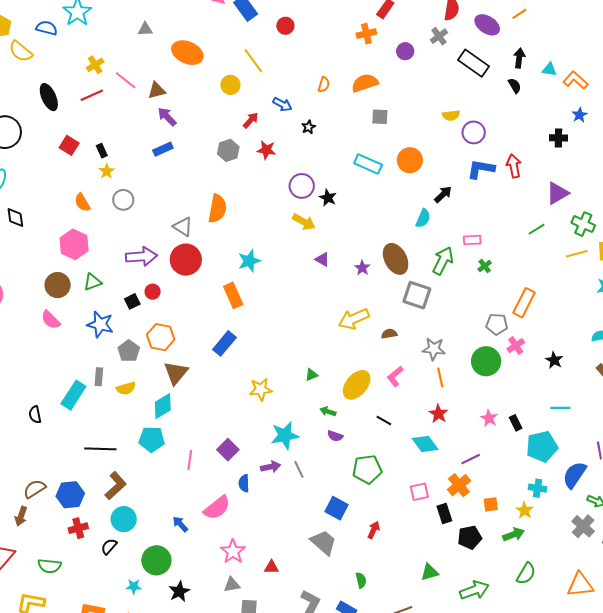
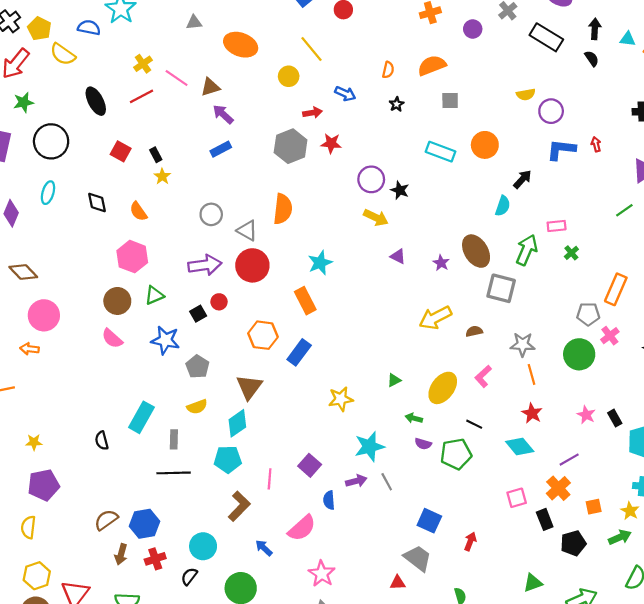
red arrow: (251, 120) -> (312, 113), turned 42
black star: (309, 127) -> (397, 104), moved
gray hexagon: (228, 150) -> (291, 146), size x1.4
red arrow: (514, 166) -> (596, 144), size x0.6
gray circle: (123, 200) -> (211, 214), moved
black diamond: (15, 218) -> (97, 202), moved
orange hexagon: (161, 337) -> (263, 335), moved
gray rectangle: (99, 377) -> (174, 439), moved
green pentagon: (367, 469) -> (456, 454), moved
brown L-shape: (116, 486) -> (239, 506), moved
brown arrow: (21, 516) -> (121, 554), moved
red triangle: (271, 567) -> (398, 583), moved

